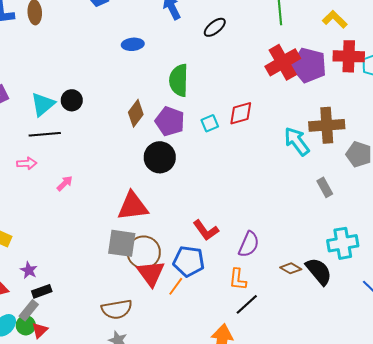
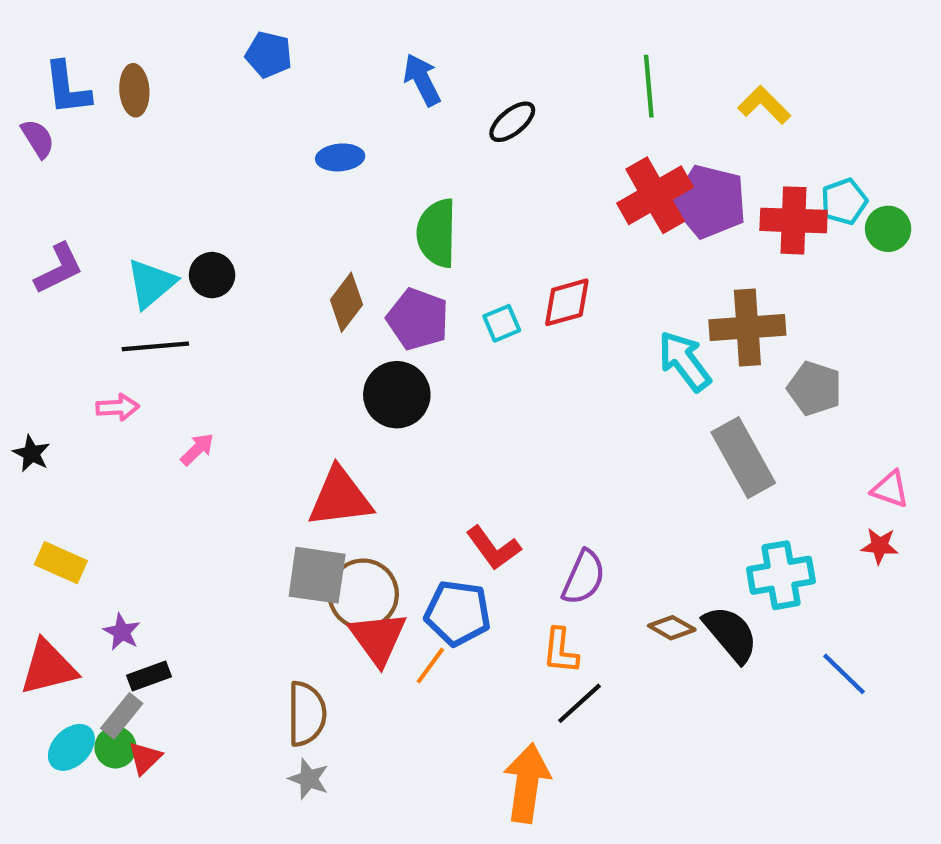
red cross: (349, 56) -> (794, 220), moved
gray rectangle: (325, 187) -> (743, 458), size x1.8
brown semicircle: (117, 309) -> (307, 714), turned -80

